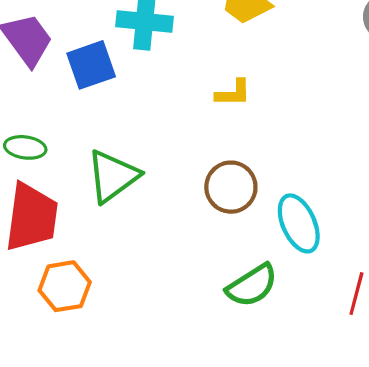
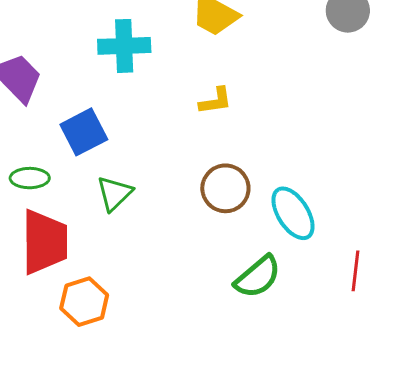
blue square: (91, 65) -> (84, 132), moved
green triangle: (113, 176) -> (114, 193), size x0.7

